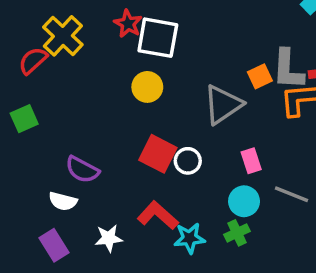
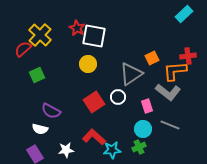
gray L-shape: (288, 69) -> (168, 92), moved, turned -55
green square: (24, 119) -> (37, 75), moved
red square: (158, 154) -> (94, 102), turned 30
white circle: (188, 161) -> (118, 97), moved

